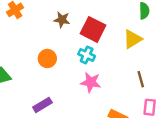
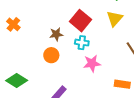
brown star: (62, 20) -> (56, 34), moved
red square: (93, 29) -> (81, 21), turned 30

